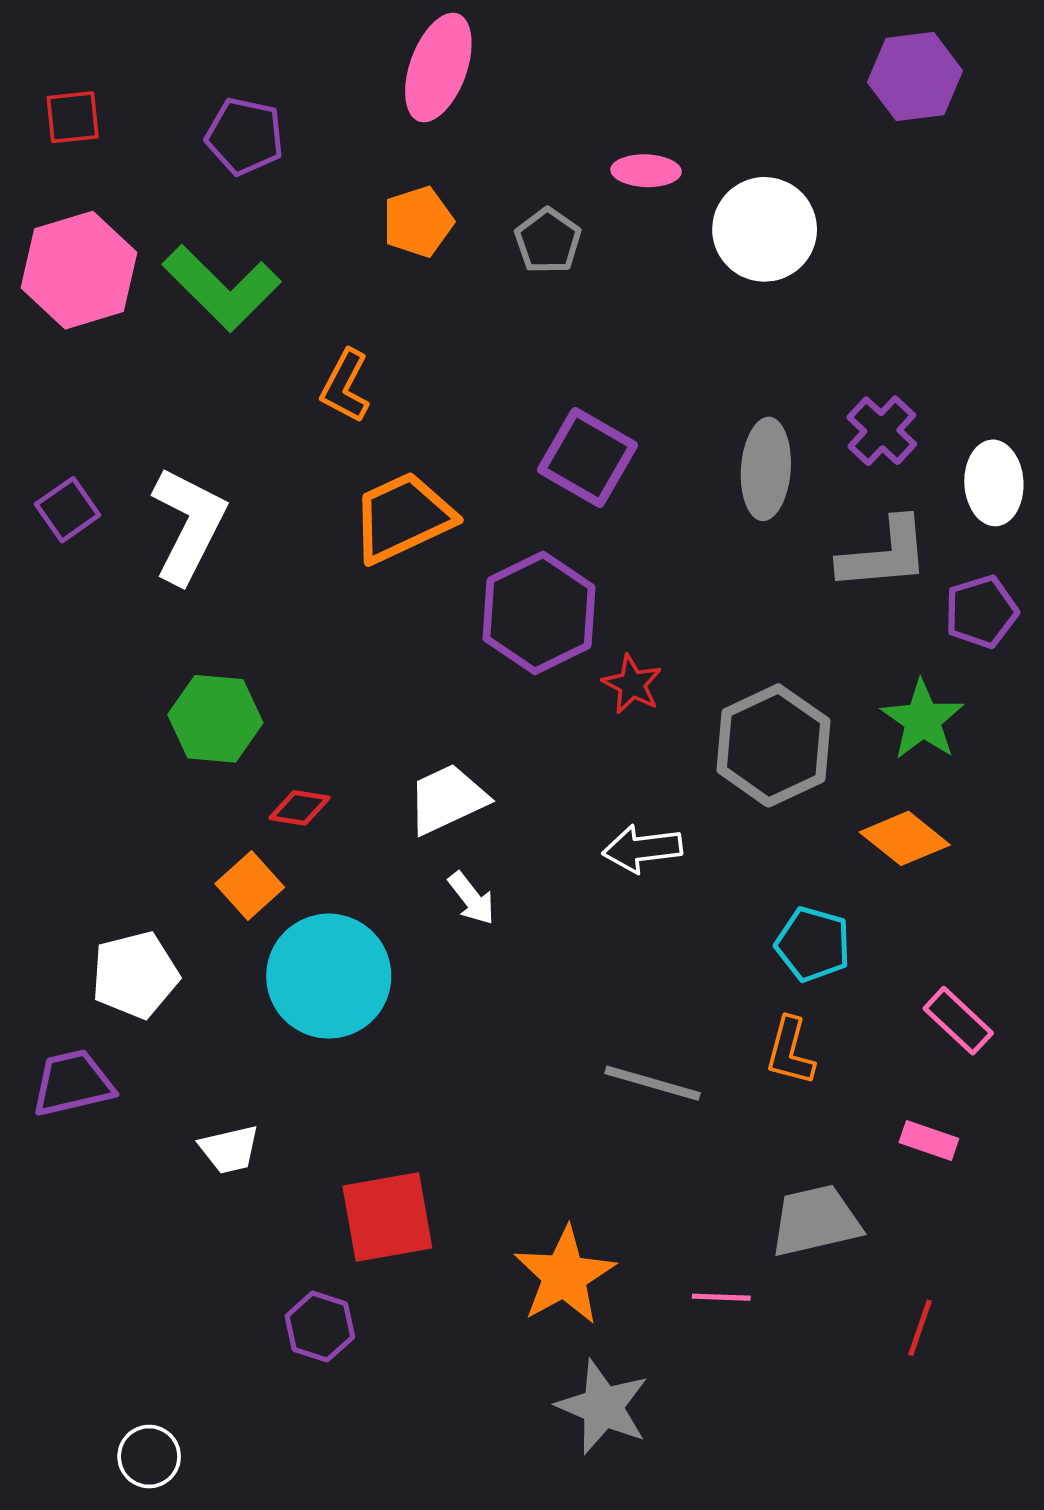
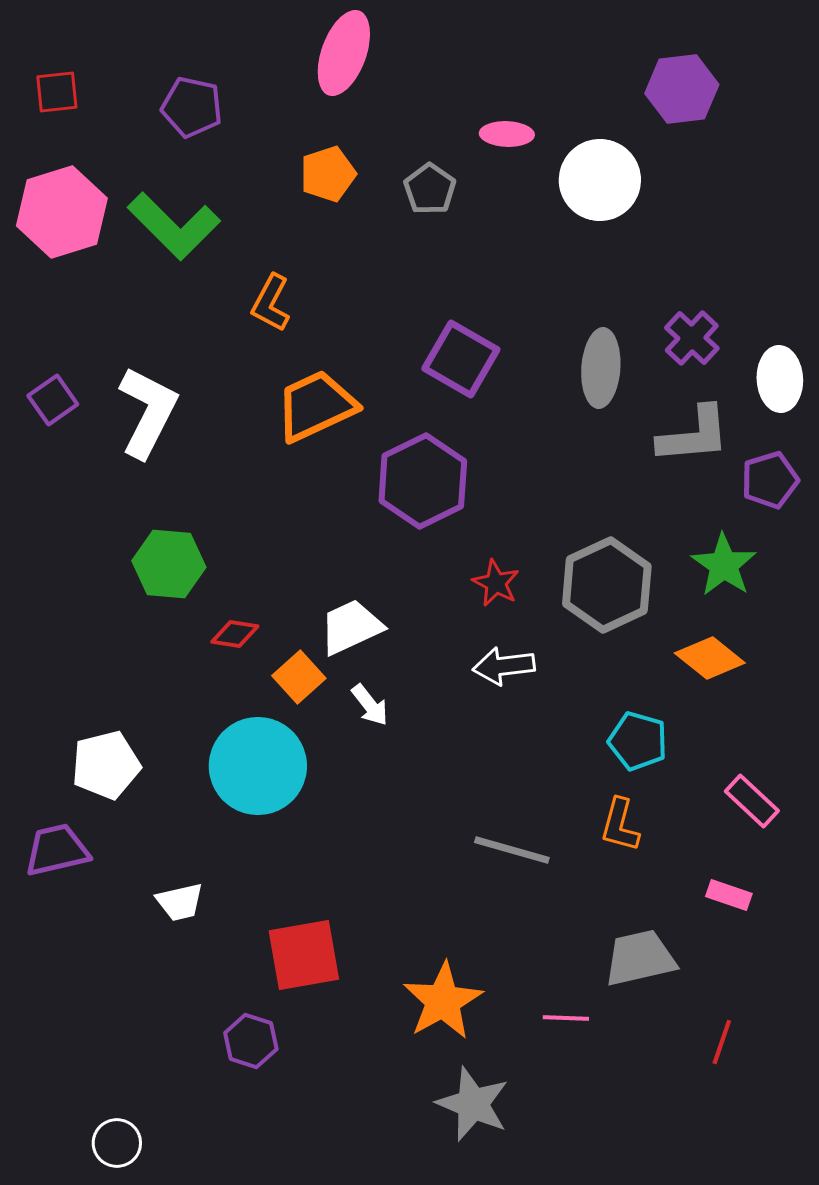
purple hexagon: (915, 76) -> (682, 89), moved
red star: (632, 684) -> (496, 583), moved
orange square: (250, 886) -> (299, 677), moved

